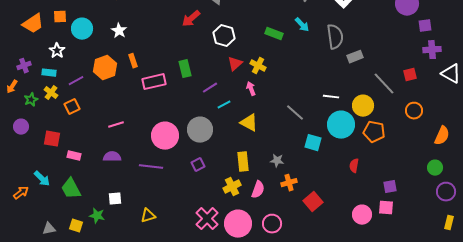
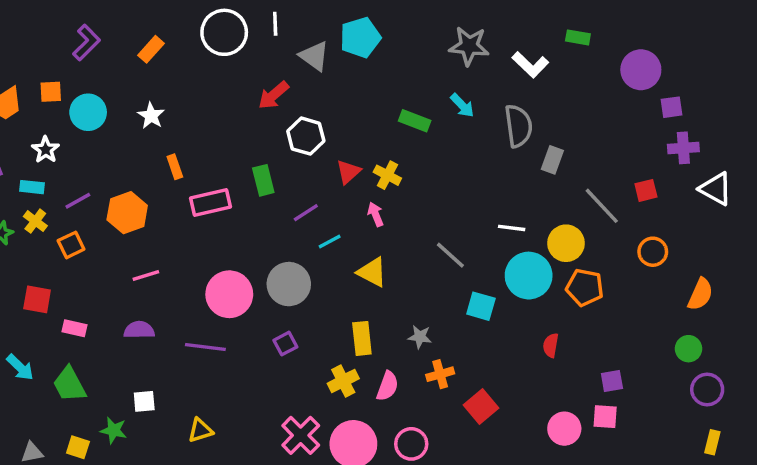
white hexagon: (224, 36) -> (306, 136), moved
gray rectangle: (355, 57) -> (552, 160), turned -49
orange hexagon: (105, 68) -> (127, 213), moved

